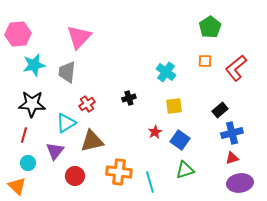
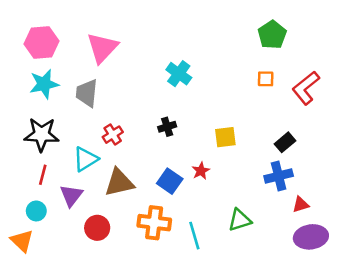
pink hexagon: (18, 34) -> (41, 43), moved
cyan cross: (166, 72) -> (179, 74), moved
blue cross: (232, 133) -> (279, 176), moved
red line: (24, 135) -> (43, 175), moved
blue square: (180, 140) -> (170, 181), moved

